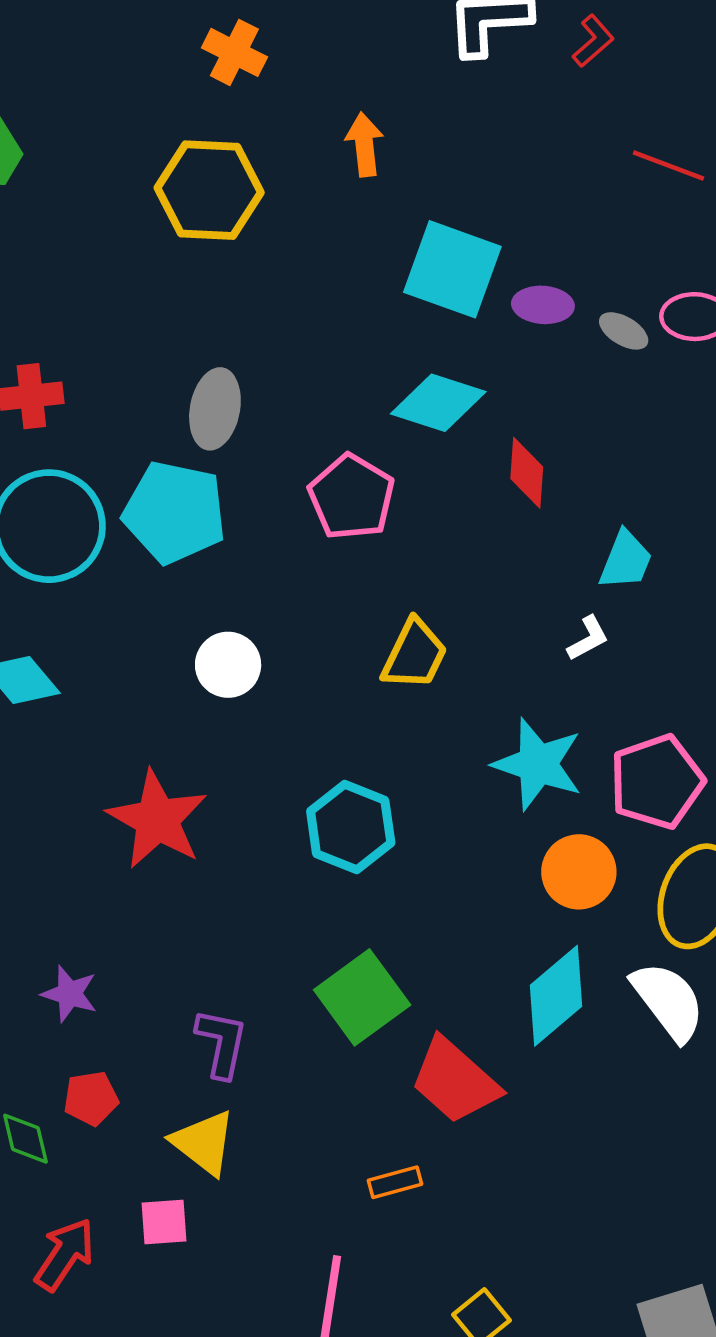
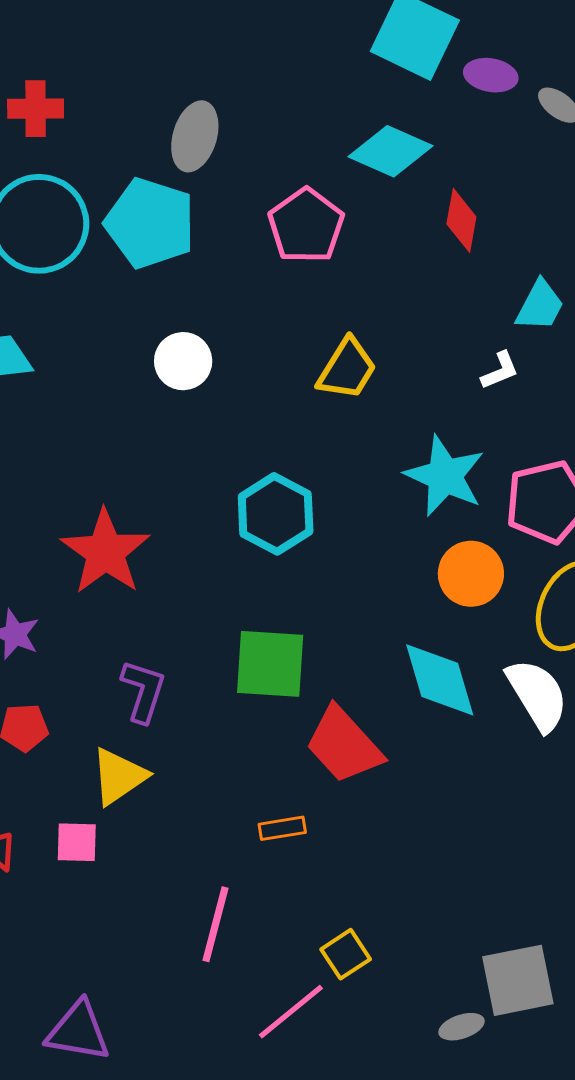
red star: (157, 820) -> (105, 552), moved
cyan diamond: (556, 996) -> (440, 680), turned -72
green square: (362, 997) -> (270, 664), turned 34
yellow triangle: (204, 1143) -> (119, 776), turned 42

